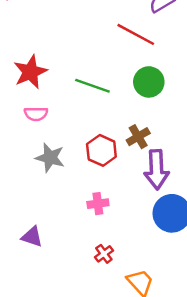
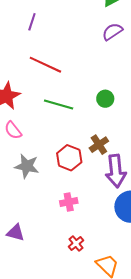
red line: (136, 34) -> (45, 65), moved
green circle: (149, 82) -> (105, 99), size x0.7
pink semicircle: (36, 114) -> (13, 130), turned 54

